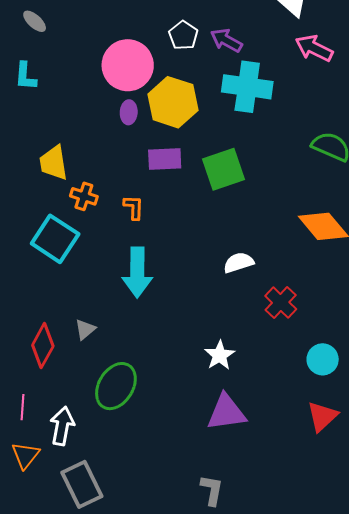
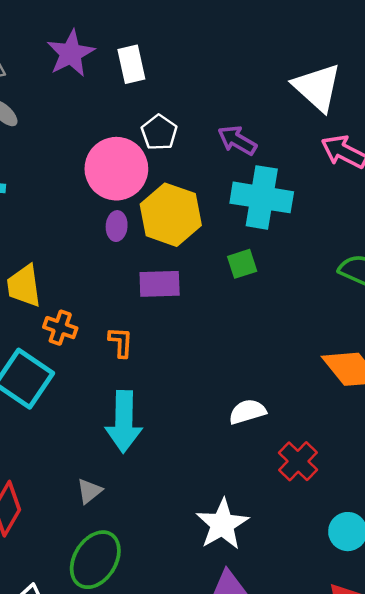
white pentagon: (183, 35) -> (159, 132), moved
green square: (224, 169) -> (242, 264), moved, size x0.6
gray triangle: (85, 329) -> (89, 491), moved
white star: (220, 355) -> (222, 524), size x1.4

